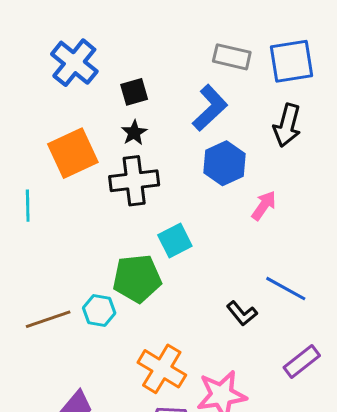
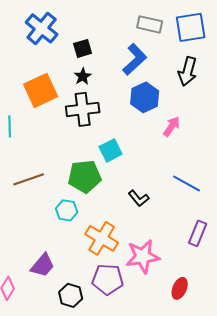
cyan hexagon: (99, 310) -> (67, 210), moved
black L-shape: (242, 313) -> (139, 198), moved
brown line: (48, 319) -> (29, 179), moved
purple rectangle: (302, 362) -> (198, 233), turned -30

